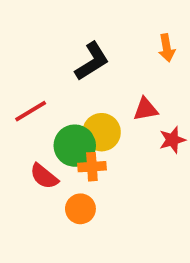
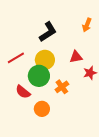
orange arrow: (167, 48) -> (87, 25), turned 32
yellow circle: (102, 132) -> (45, 60), moved
orange cross: (92, 167) -> (62, 87), moved, turned -32

